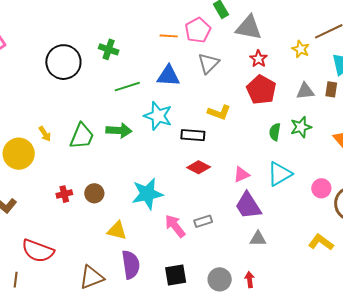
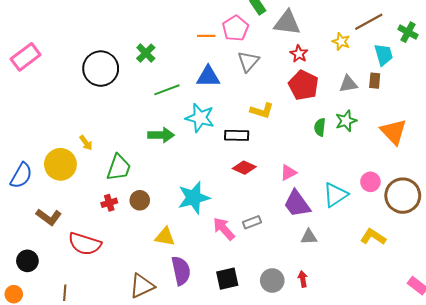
green cross: (109, 49) -> (146, 53), turned 30
green trapezoid: (82, 136) -> (119, 168), moved
cyan triangle: (280, 174) -> (335, 195), moved
red semicircle: (38, 251) -> (85, 244), moved

